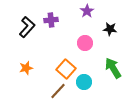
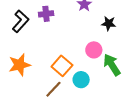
pink circle: (85, 43) -> (94, 50), moved
orange star: (26, 68) -> (20, 65), size x1.5

